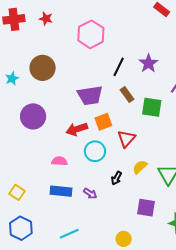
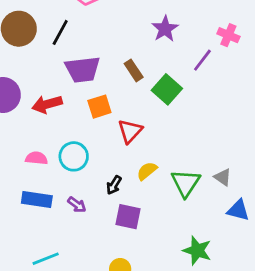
black line: (119, 67) -> (60, 32), moved
green square: (152, 107) -> (167, 89), turned 30
red arrow: (77, 129) -> (47, 104), moved
cyan circle: (95, 151) -> (74, 156), moved
purple square: (146, 208) -> (128, 217), moved

